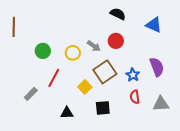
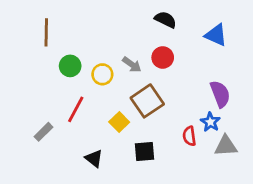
brown line: (14, 27) -> (46, 32), moved
green circle: (43, 51) -> (70, 66), moved
blue star: (133, 75) -> (210, 122), moved
black triangle: (67, 113) -> (94, 158), turned 40

